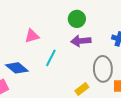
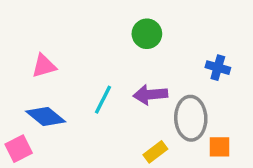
pink triangle: (32, 36) -> (44, 66), moved
purple arrow: (81, 41) -> (150, 95), moved

